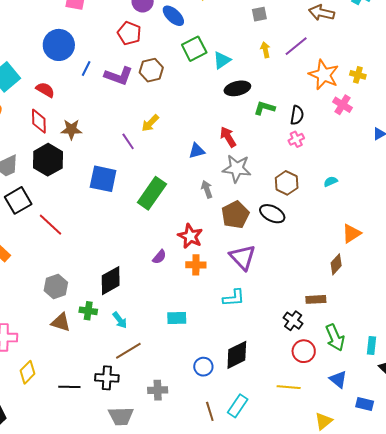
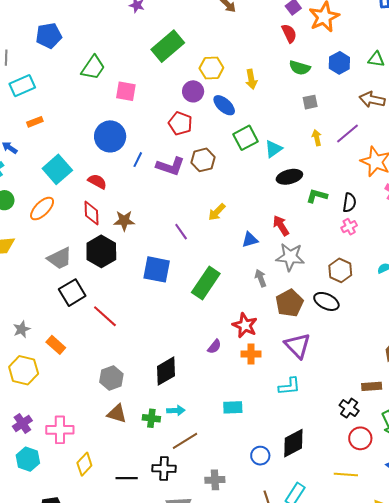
yellow arrow: (150, 123) -> (217, 212), moved
green cross: (88, 311) -> (151, 418), moved
cyan arrow: (120, 320) -> (176, 410), turned -54

